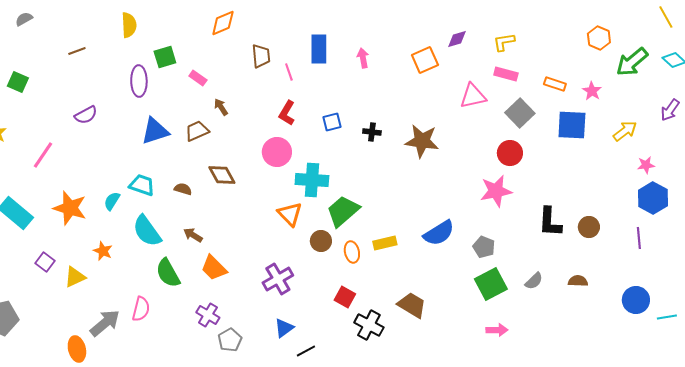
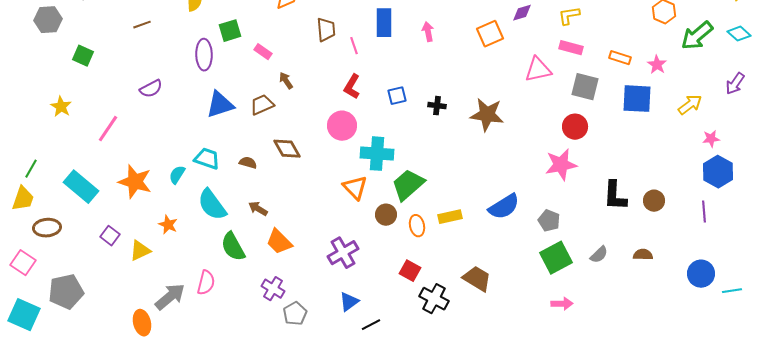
gray square: (520, 113) -> (585, 87), turned -32

